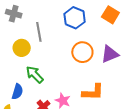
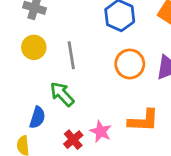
gray line: (39, 32) -> (71, 55), moved
yellow circle: (22, 48) -> (34, 47), moved

